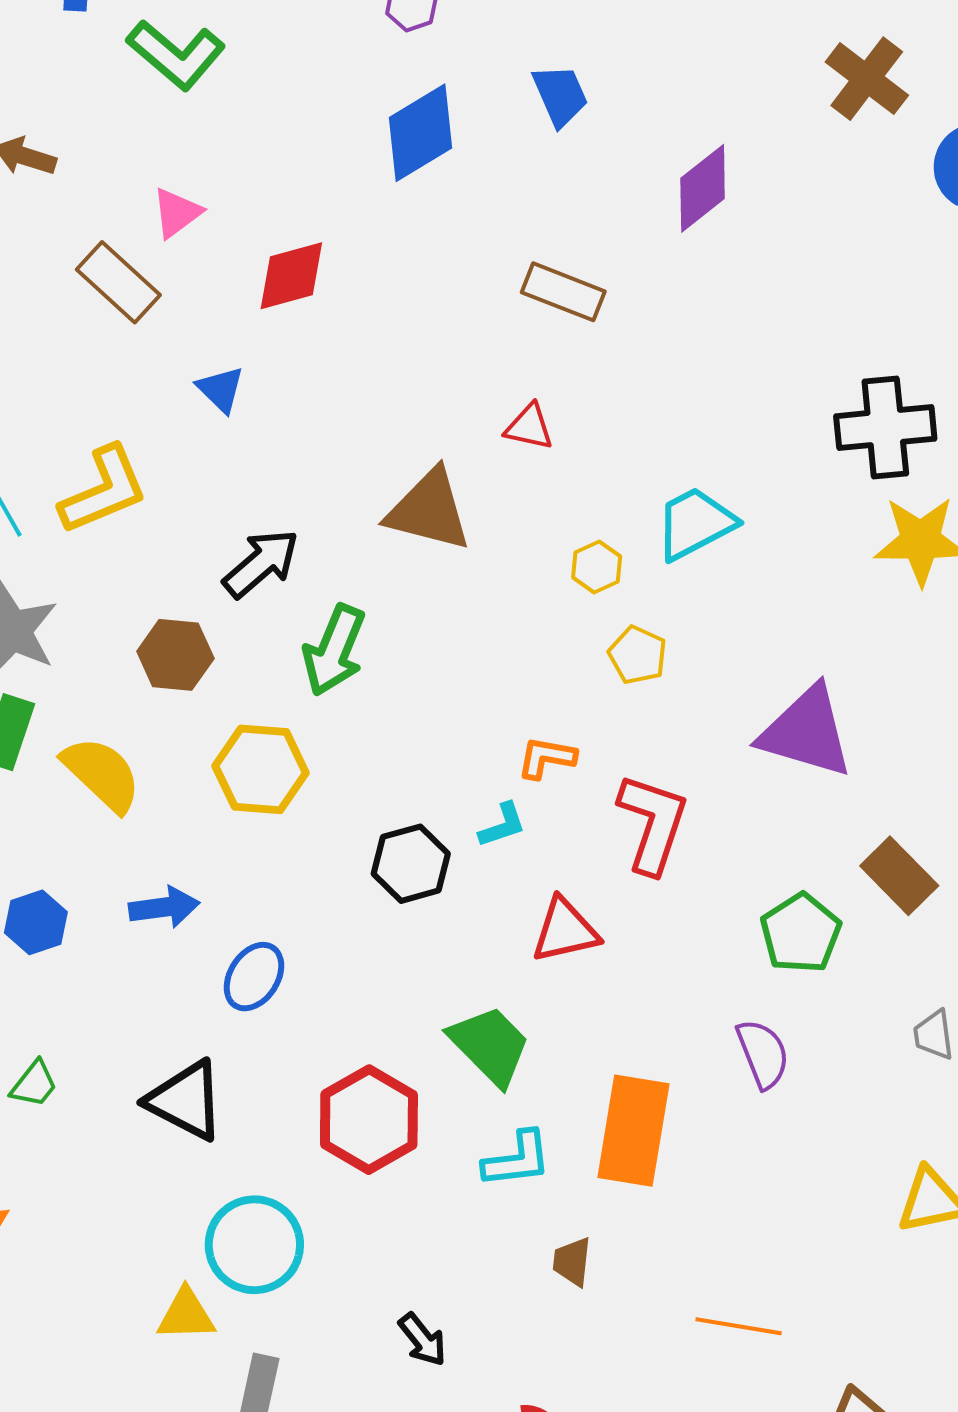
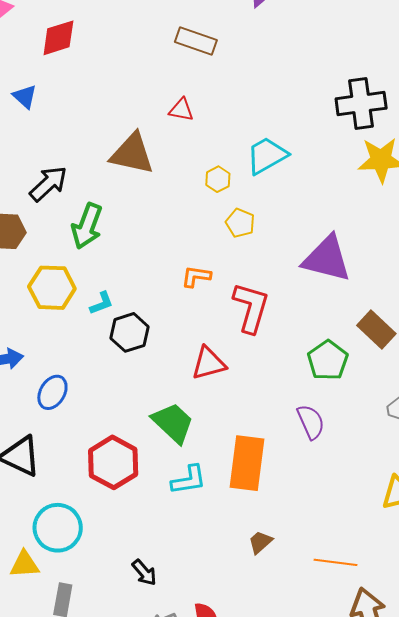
cyan L-shape: (502, 825) -> (102, 303), moved
brown trapezoid: (572, 1262) -> (260, 542), moved, turned 44
orange line: (739, 1326) -> (336, 562), moved

